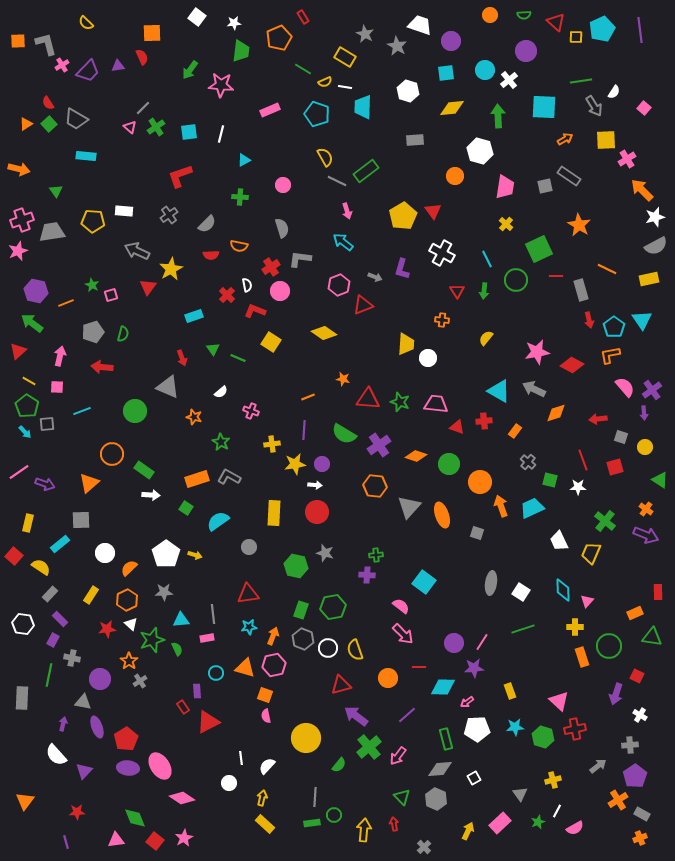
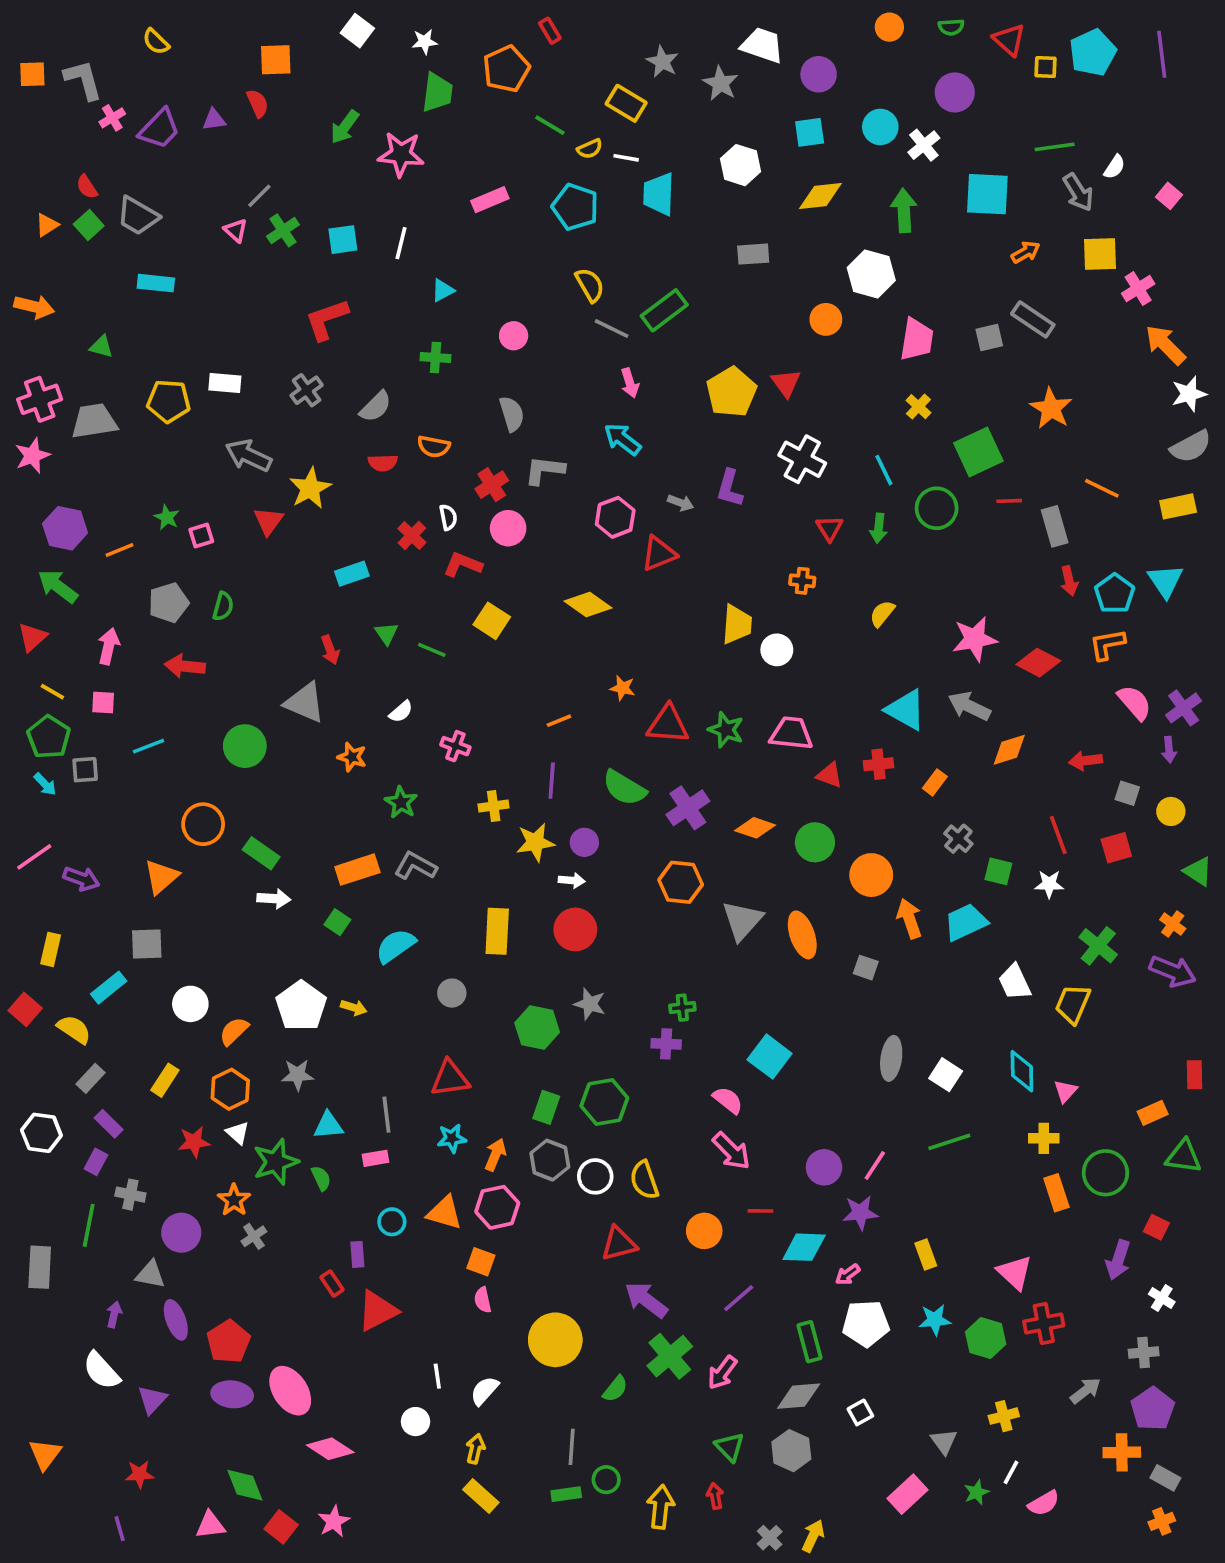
green triangle: (56, 191) -> (101, 347), turned -40
orange cross: (618, 800) -> (1122, 1452), turned 30
yellow arrow: (468, 831) -> (813, 1536), moved

